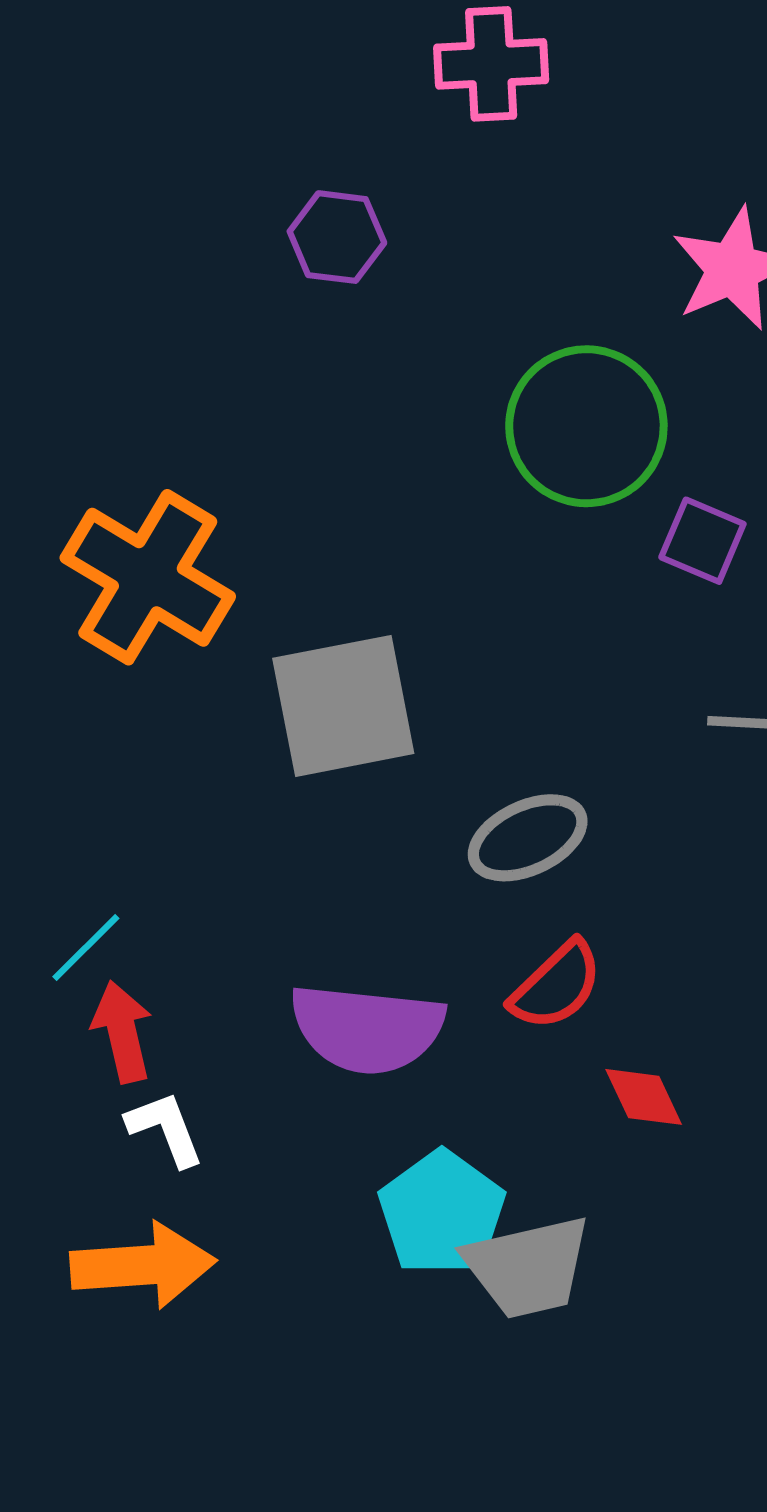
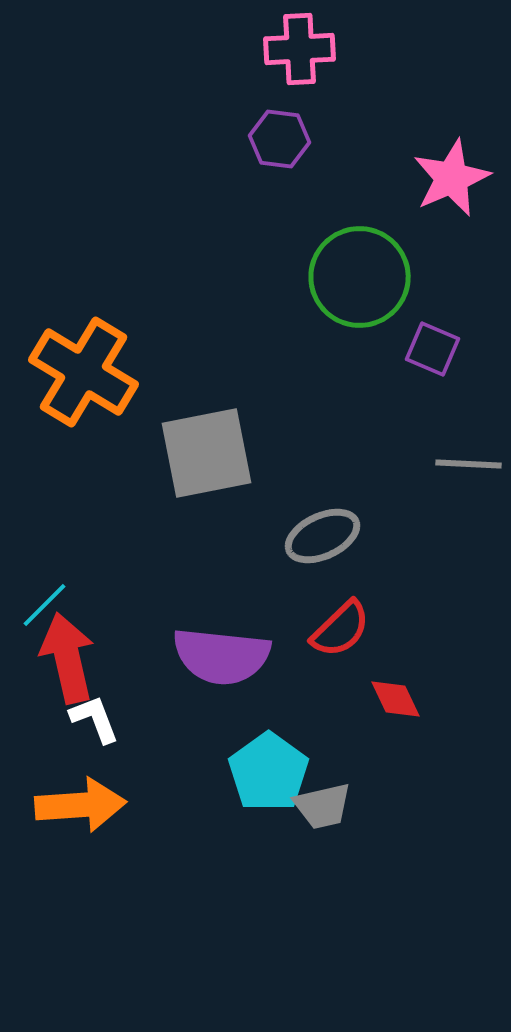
purple hexagon: (337, 237) -> (280, 139), moved
red arrow: (122, 1032) -> (68, 658), size x1.4
gray trapezoid: (528, 1267) -> (323, 806), size x0.7

